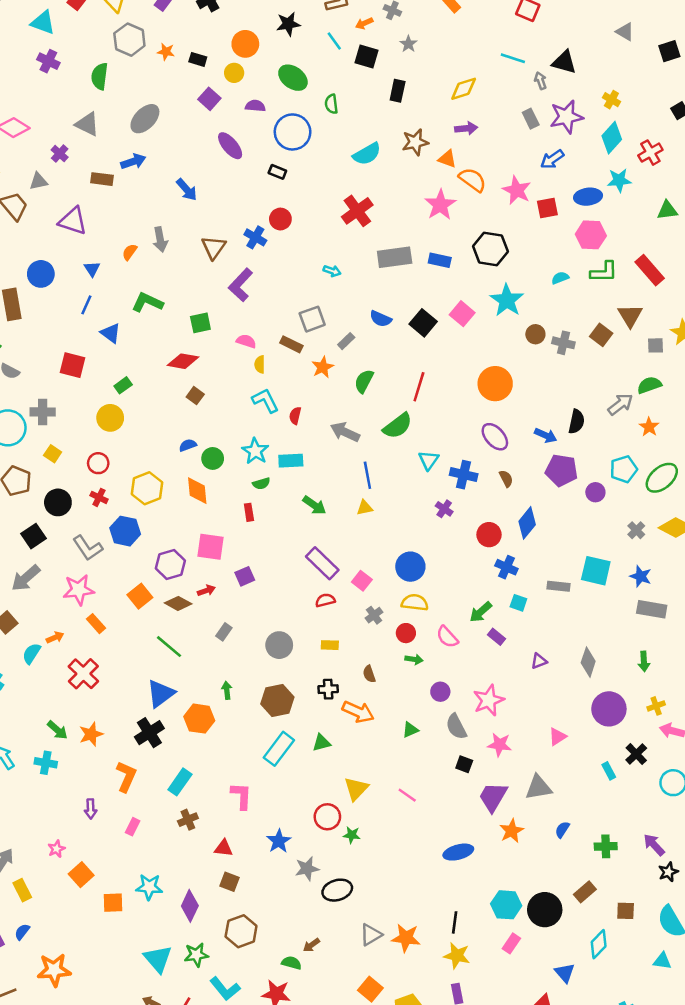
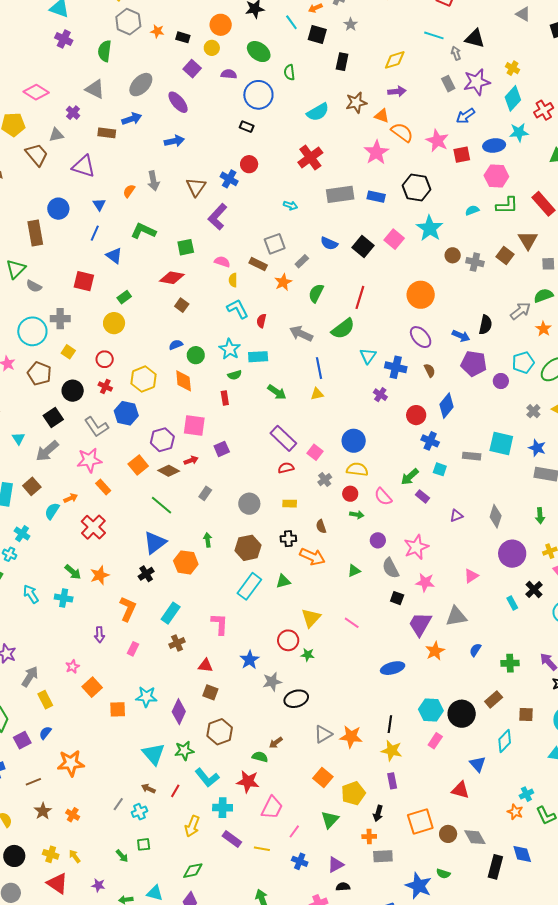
purple ellipse: (230, 146) -> (178, 102), moved
blue arrow: (187, 190) -> (174, 141), turned -60
black cross: (149, 733) -> (146, 574), size x0.7

